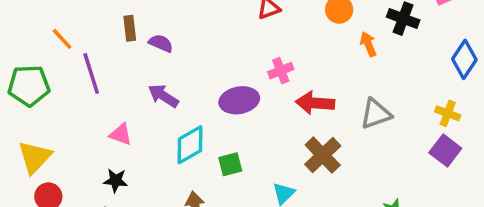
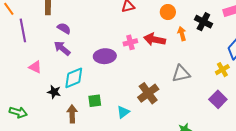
purple semicircle: (161, 43) -> (64, 28), moved
red arrow: (315, 103) -> (155, 39), moved
yellow cross: (448, 113) -> (222, 70), moved, turned 32
green square: (230, 164) -> (95, 101), moved
black star: (116, 181) -> (54, 92), moved

